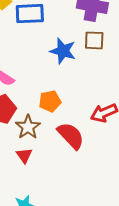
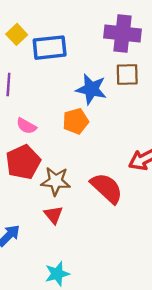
orange pentagon: (50, 101) -> (76, 121), moved
brown star: (28, 127) -> (56, 181), turned -30

